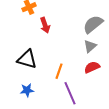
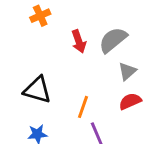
gray semicircle: (93, 24) -> (113, 40), moved
red arrow: (45, 25) -> (79, 41), moved

